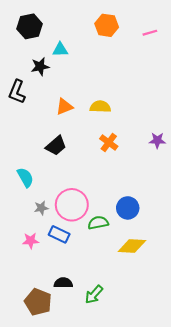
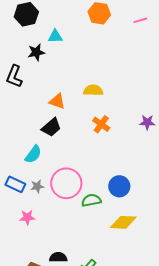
orange triangle: (64, 107) -> (57, 101), moved, turned 42
cyan semicircle: (25, 177) -> (33, 154), moved, turned 66
blue rectangle: (59, 234) -> (15, 184), moved

